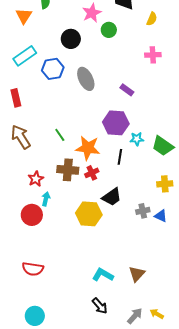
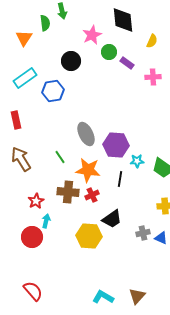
gray ellipse: (86, 79) -> (86, 134), moved
purple rectangle: (127, 90) -> (127, 63), moved
red semicircle: (33, 269) -> (33, 291), turned -140

